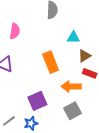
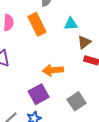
orange rectangle: (51, 62) -> (37, 24), moved
orange arrow: (71, 86) -> (53, 70), moved

